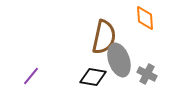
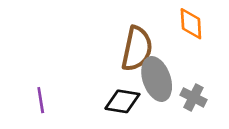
purple line: (31, 76) -> (41, 100), turned -48

